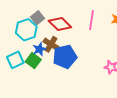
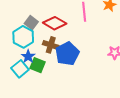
blue star: (39, 49) -> (28, 56), moved

